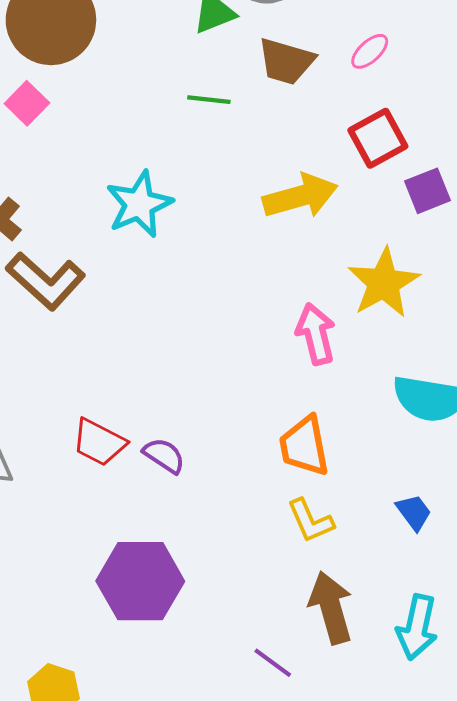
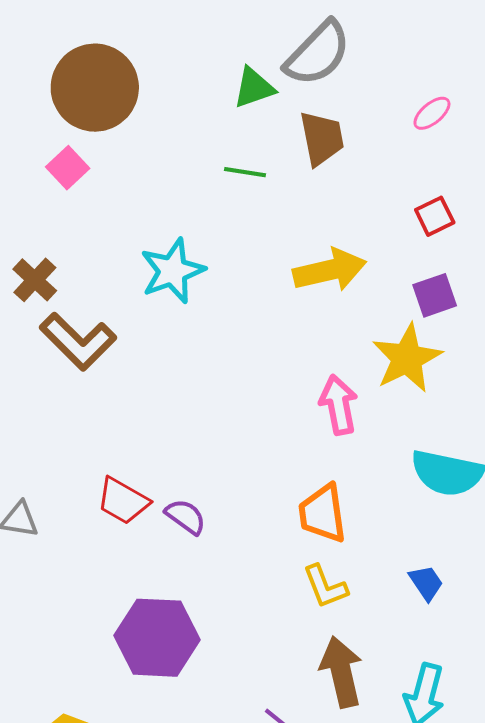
pink ellipse: (370, 51) -> (432, 113), moved
brown trapezoid: (286, 61) -> (322, 138), turned -120
red square: (378, 138) -> (435, 216), moved, size x0.7
purple square: (427, 191) -> (435, 295), moved

